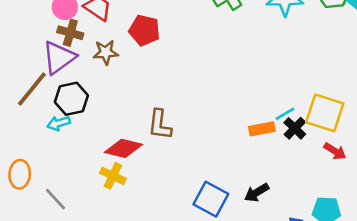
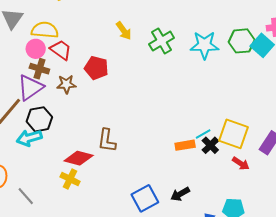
cyan arrow: (59, 123) -> (29, 138), size x1.4
blue square: (211, 199) -> (145, 198), turned 32

